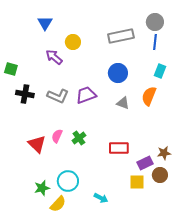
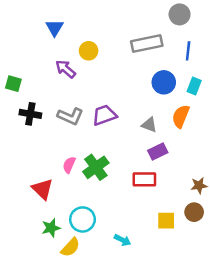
gray circle: (155, 22) -> (180, 14), moved
blue circle: (118, 73) -> (164, 82), moved
green cross: (79, 138) -> (96, 167), size x1.5
red triangle: (37, 144) -> (42, 189), moved
purple rectangle: (145, 163) -> (158, 151), moved

